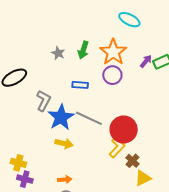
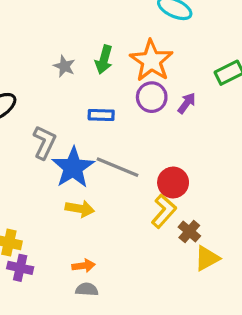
purple arrow: (146, 61) -> (187, 103), moved
red circle: (124, 129) -> (173, 183), size x0.7

